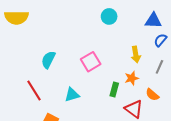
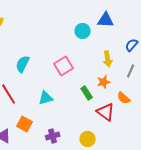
cyan circle: (109, 16) -> (83, 31), moved
blue triangle: (153, 21) -> (106, 20), moved
green rectangle: (114, 90) -> (87, 93), turned -48

